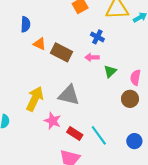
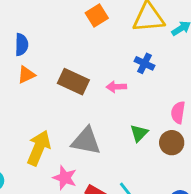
blue cross: (97, 37) -> (145, 63), moved
orange triangle: (40, 44) -> (26, 75), moved, turned -48
green triangle: (110, 71) -> (139, 133), moved

